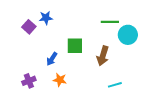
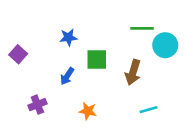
blue star: (46, 18) -> (68, 37), moved
purple square: (29, 27) -> (18, 54), moved
orange star: (60, 80) -> (88, 111), moved

